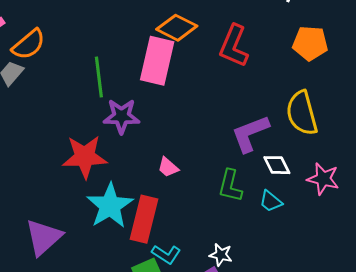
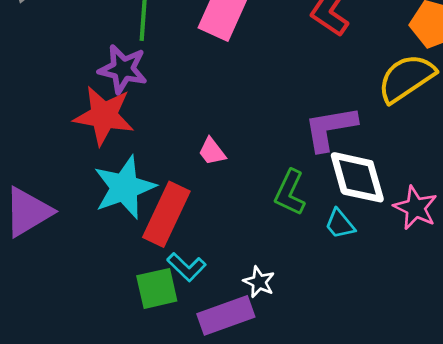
yellow semicircle: (302, 113) -> (406, 78), moved, turned 60
purple star: (121, 116) -> (123, 69), moved
white diamond: (277, 165) -> (357, 177), size x1.6

